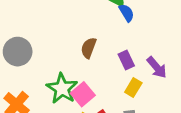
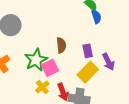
brown semicircle: (89, 48) -> (61, 45), moved, turned 140
yellow rectangle: (133, 88) -> (88, 72), size x1.5

